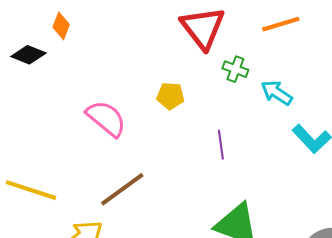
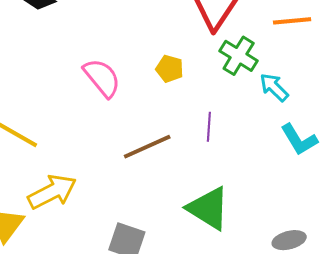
green cross: (235, 69) -> (239, 56), size x1.5
brown line: (122, 189) -> (147, 147), moved

